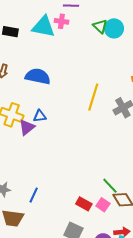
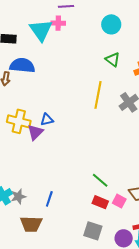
green triangle: (100, 26) -> (113, 60), moved
cyan triangle: (43, 27) -> (41, 30), turned 50
blue semicircle: (38, 76) -> (22, 65), moved
green line: (110, 186) -> (100, 180), moved

